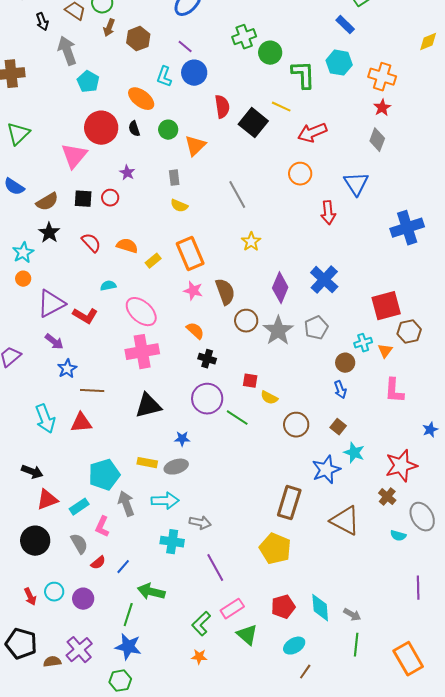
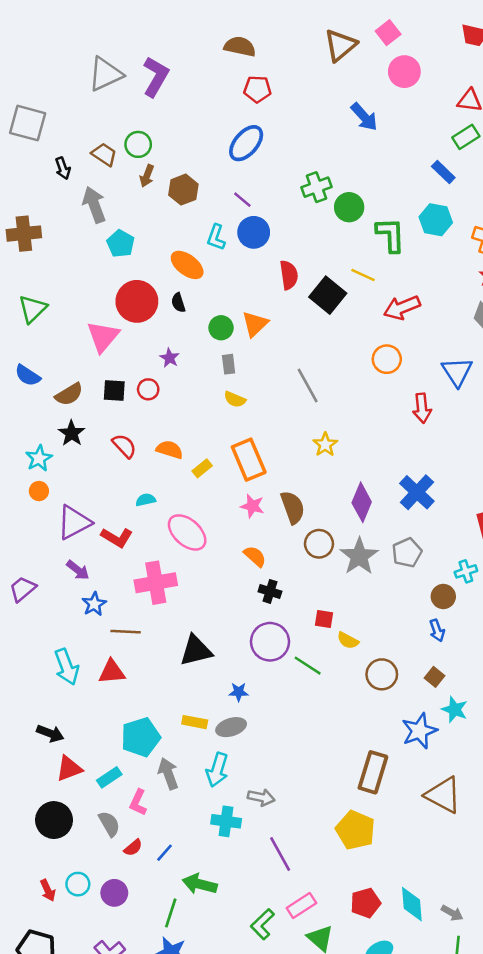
green circle: (168, 130) -> (221, 328), moved
pink cross: (142, 352) -> (156, 583), moved
cyan arrow: (165, 501) -> (217, 770), turned 108

